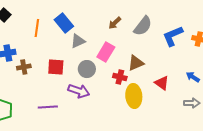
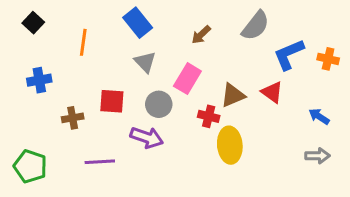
blue rectangle: (64, 23) -> (138, 23), moved
gray semicircle: (143, 26) -> (256, 26), moved
gray triangle: (78, 41) -> (145, 62), turned -49
brown cross: (24, 67) -> (73, 118), moved
red triangle: (162, 83) -> (272, 92), moved

